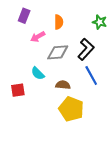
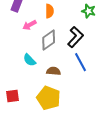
gray diamond: (58, 52) -> (49, 40), turned -30
red square: (18, 90) -> (13, 96), moved
yellow pentagon: (71, 109) -> (49, 98), moved

